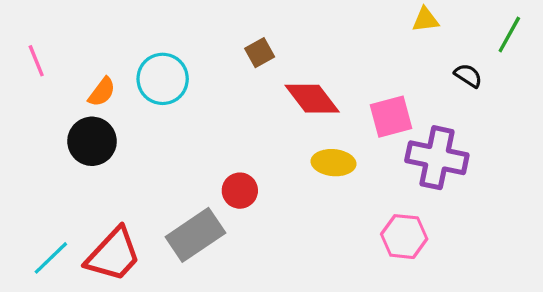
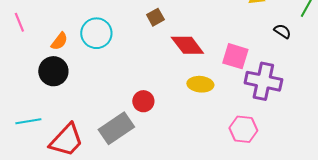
pink square: (391, 117) -> (235, 56), turned 32
cyan line: (51, 258) -> (28, 121), moved, turned 35

